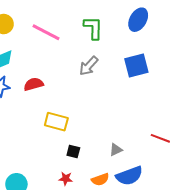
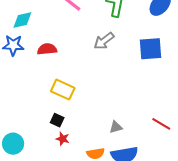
black square: (73, 152) -> (57, 120), moved
red star: (66, 179) -> (63, 139), moved

